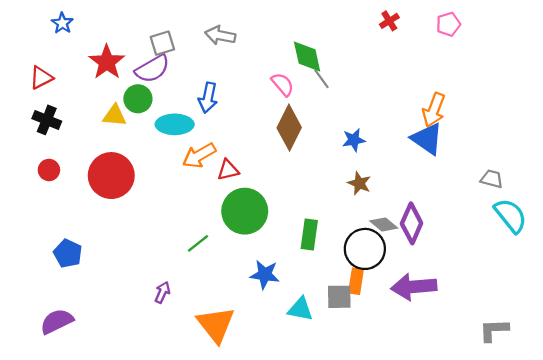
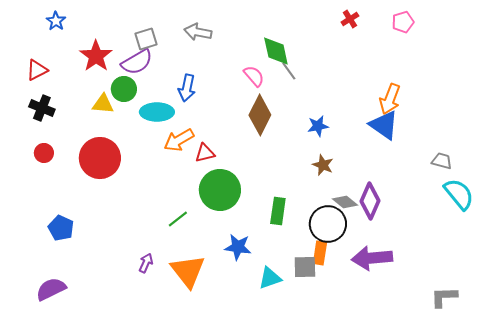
cyan triangle: (300, 309) -> (270, 278), turned -30
orange triangle: (216, 325) -> (188, 271), moved

